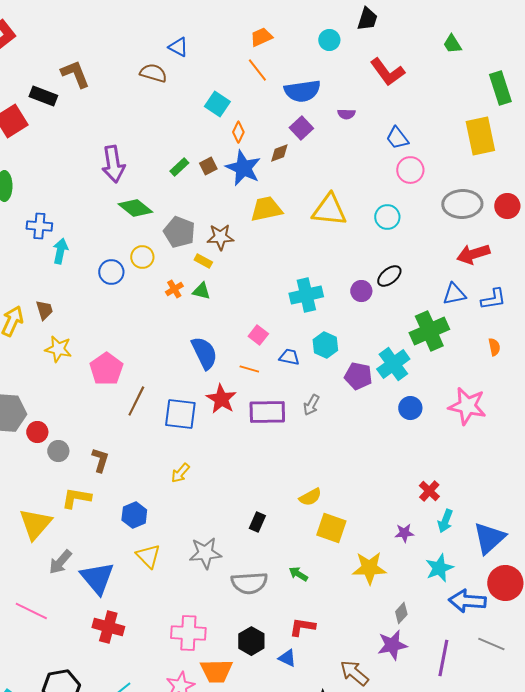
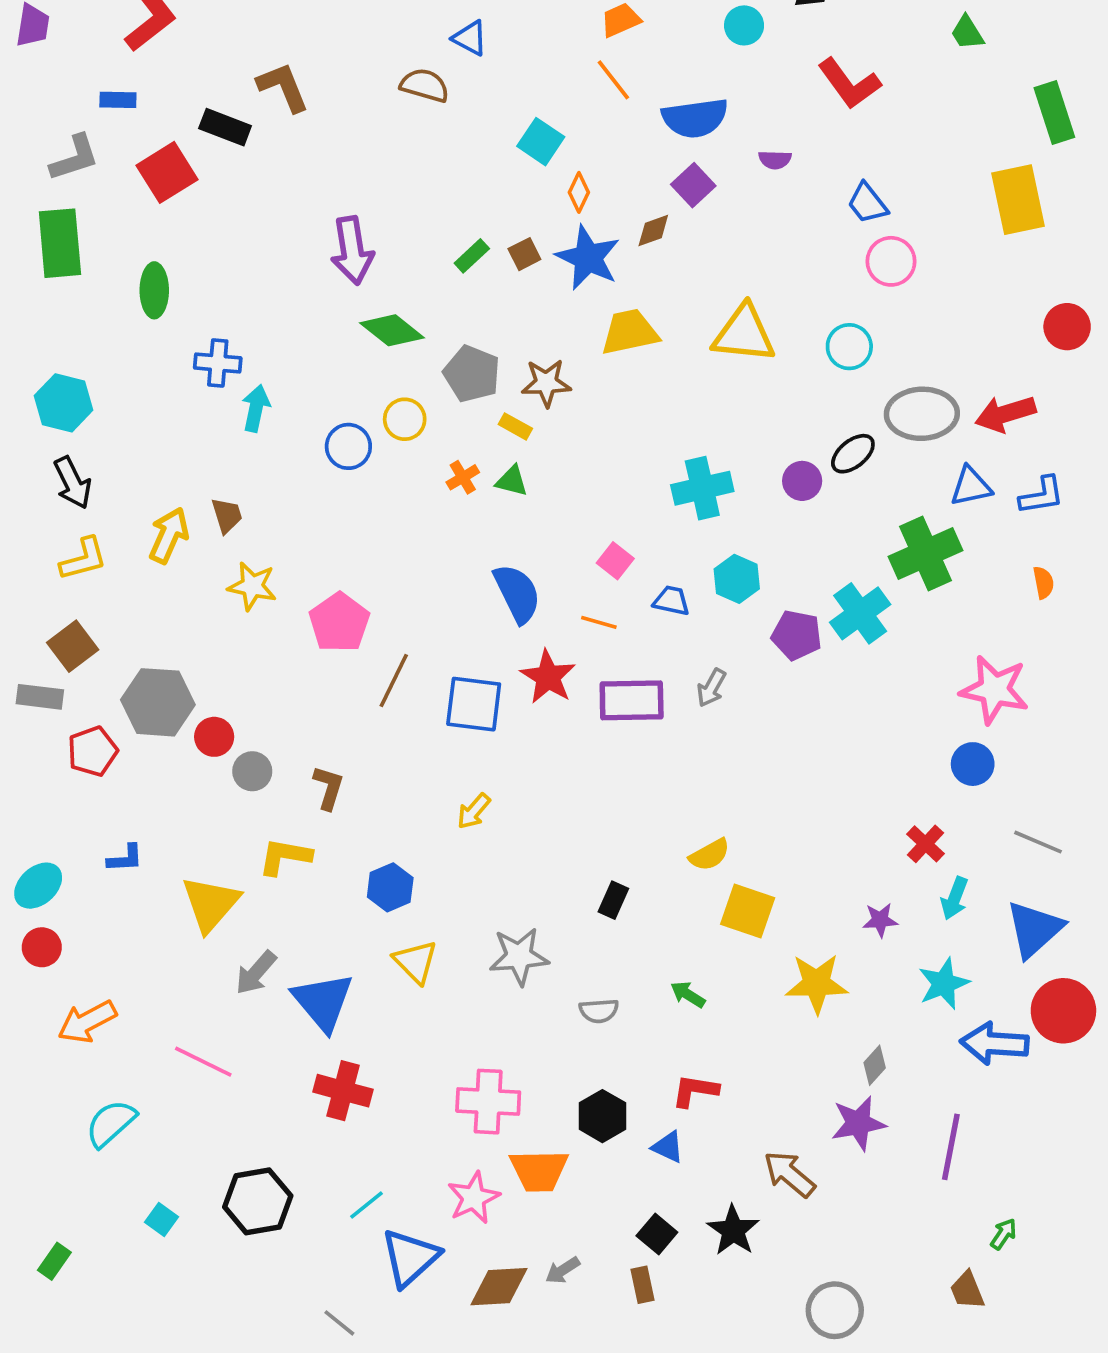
gray ellipse: (462, 204) -> (922, 414), moved
blue circle: (410, 408) -> (973, 764), moved
gray semicircle: (249, 583) -> (599, 1011), size x0.6
gray line: (491, 644) -> (1038, 842), moved

